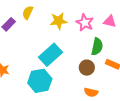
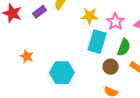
cyan rectangle: (51, 55) -> (97, 42), moved, turned -40

